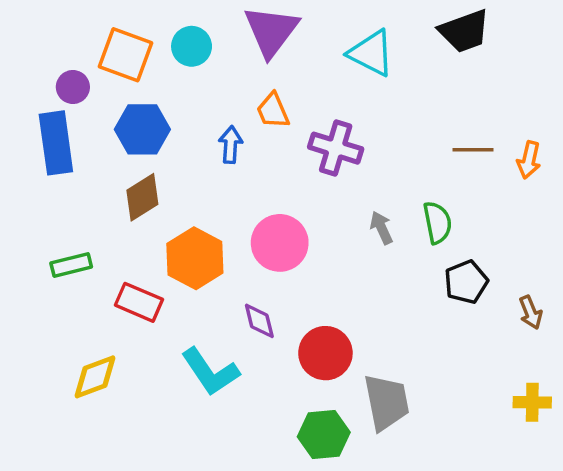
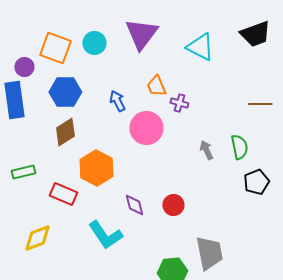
orange trapezoid: (273, 111) -> (156, 86), moved
blue arrow: (231, 145) -> (117, 101), turned -30
purple cross: (336, 148) -> (179, 103), size x0.6
pink circle: (280, 243) -> (146, 128), moved
red circle: (325, 353) -> (173, 205), moved, size x0.7

